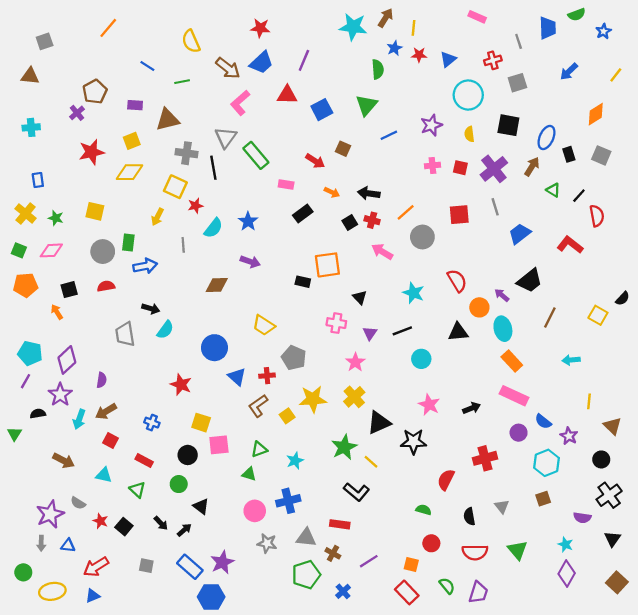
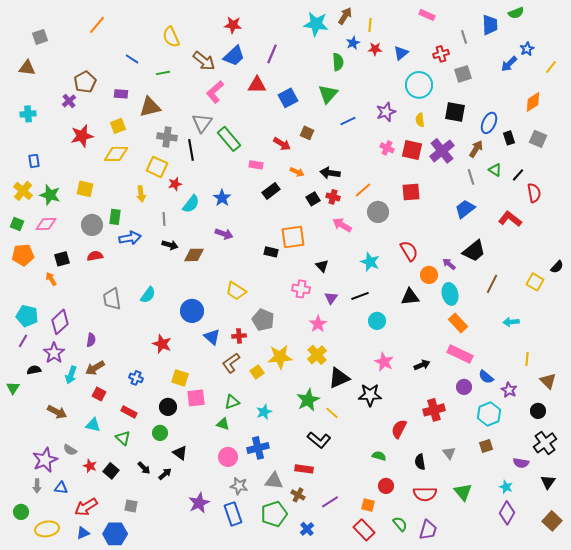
blue star: (604, 31) -> (527, 49), moved
pink cross: (432, 165) -> (387, 148), turned 32
red square: (460, 168) -> (412, 150), size x1.5
gray line: (495, 207) -> (471, 177), moved
yellow arrow: (157, 217) -> (141, 194), turned -35
green star: (56, 218) -> (50, 195), size x1.5
black arrow: (151, 309) -> (170, 245), moved
blue rectangle: (190, 567) -> (233, 514), moved, turned 30
blue hexagon: (211, 597) -> (115, 534), moved

